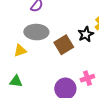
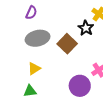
yellow triangle: (20, 51) -> (34, 69), moved

